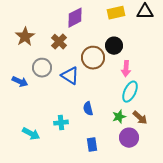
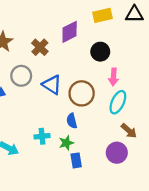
purple diamond: (75, 18) -> (70, 32), moved
brown circle: (93, 58) -> (82, 93), moved
green star: (119, 117) -> (66, 143), moved

